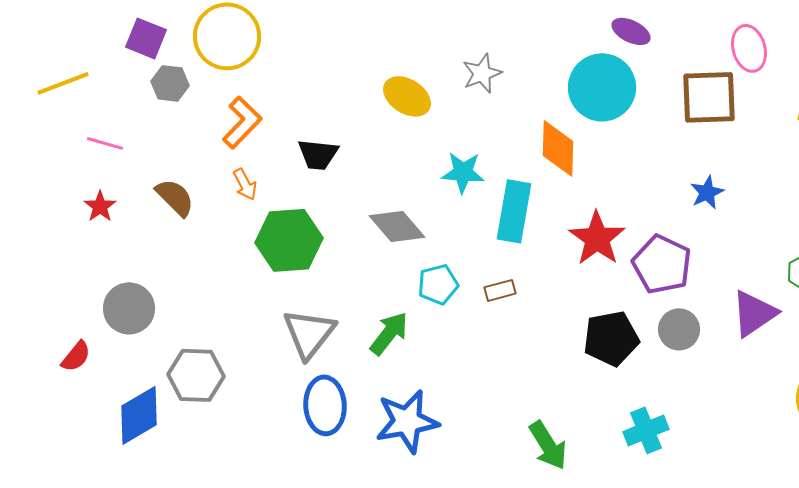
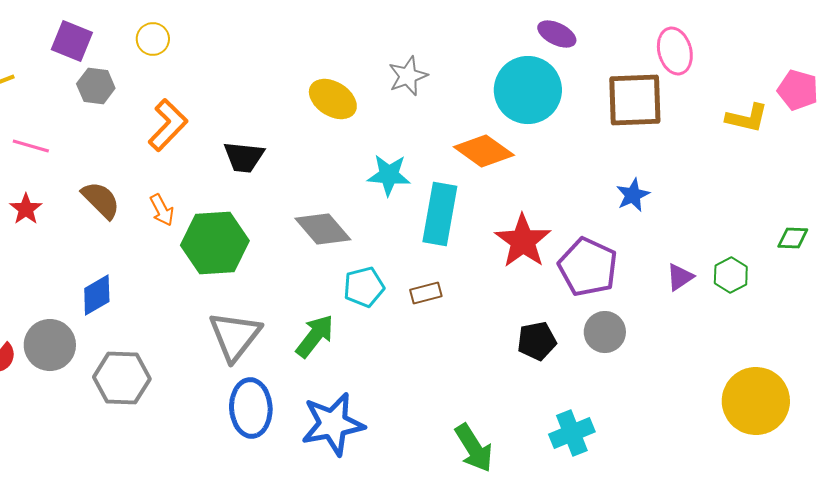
yellow circle: (227, 36) -> (153, 39), size x0.5
orange diamond: (558, 148) -> (484, 151), turned -56
orange arrow: (245, 184) -> (162, 210), moved
gray circle: (129, 308) -> (50, 345), moved
purple triangle: (754, 313) -> (680, 277), moved, size x0.6
black pentagon: (611, 338) -> (537, 341), size x0.7
blue diamond: (139, 415) -> (97, 295), moved, size x0.7

